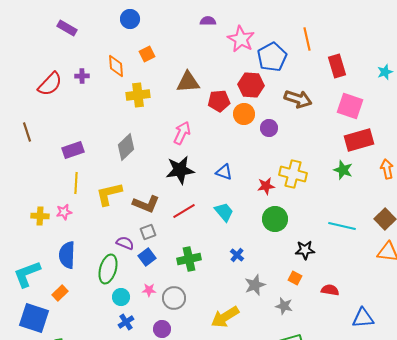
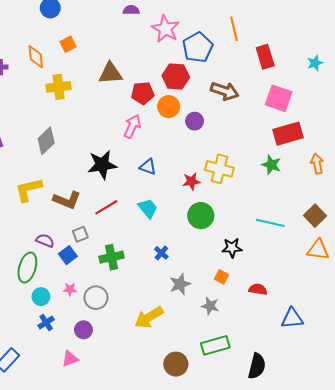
pink arrow: (182, 133) -> (132, 126), moved
gray square: (148, 232) -> (80, 234), moved

